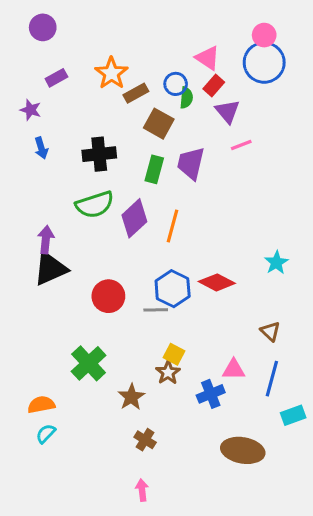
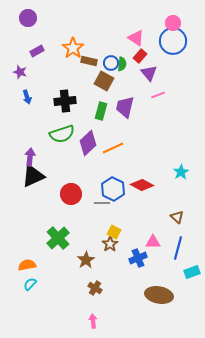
blue circle: (176, 84) -> (111, 63), moved
brown rectangle: (136, 93) -> (89, 61), turned 42
orange line: (173, 226) -> (113, 148), turned 50

